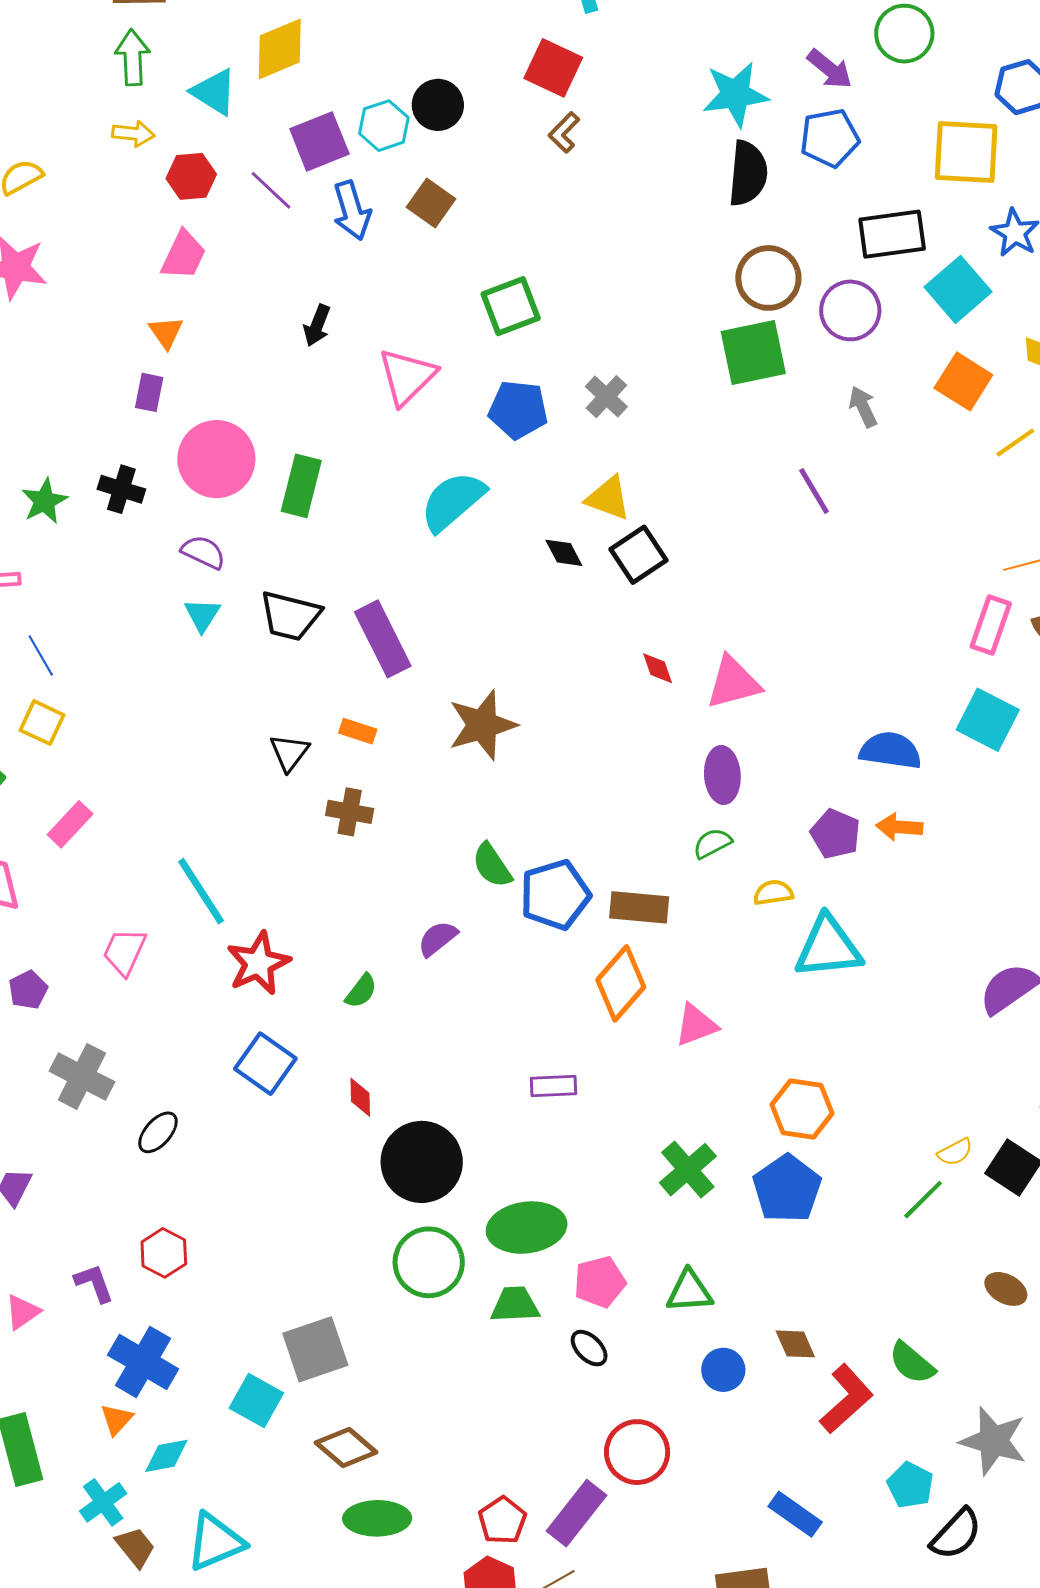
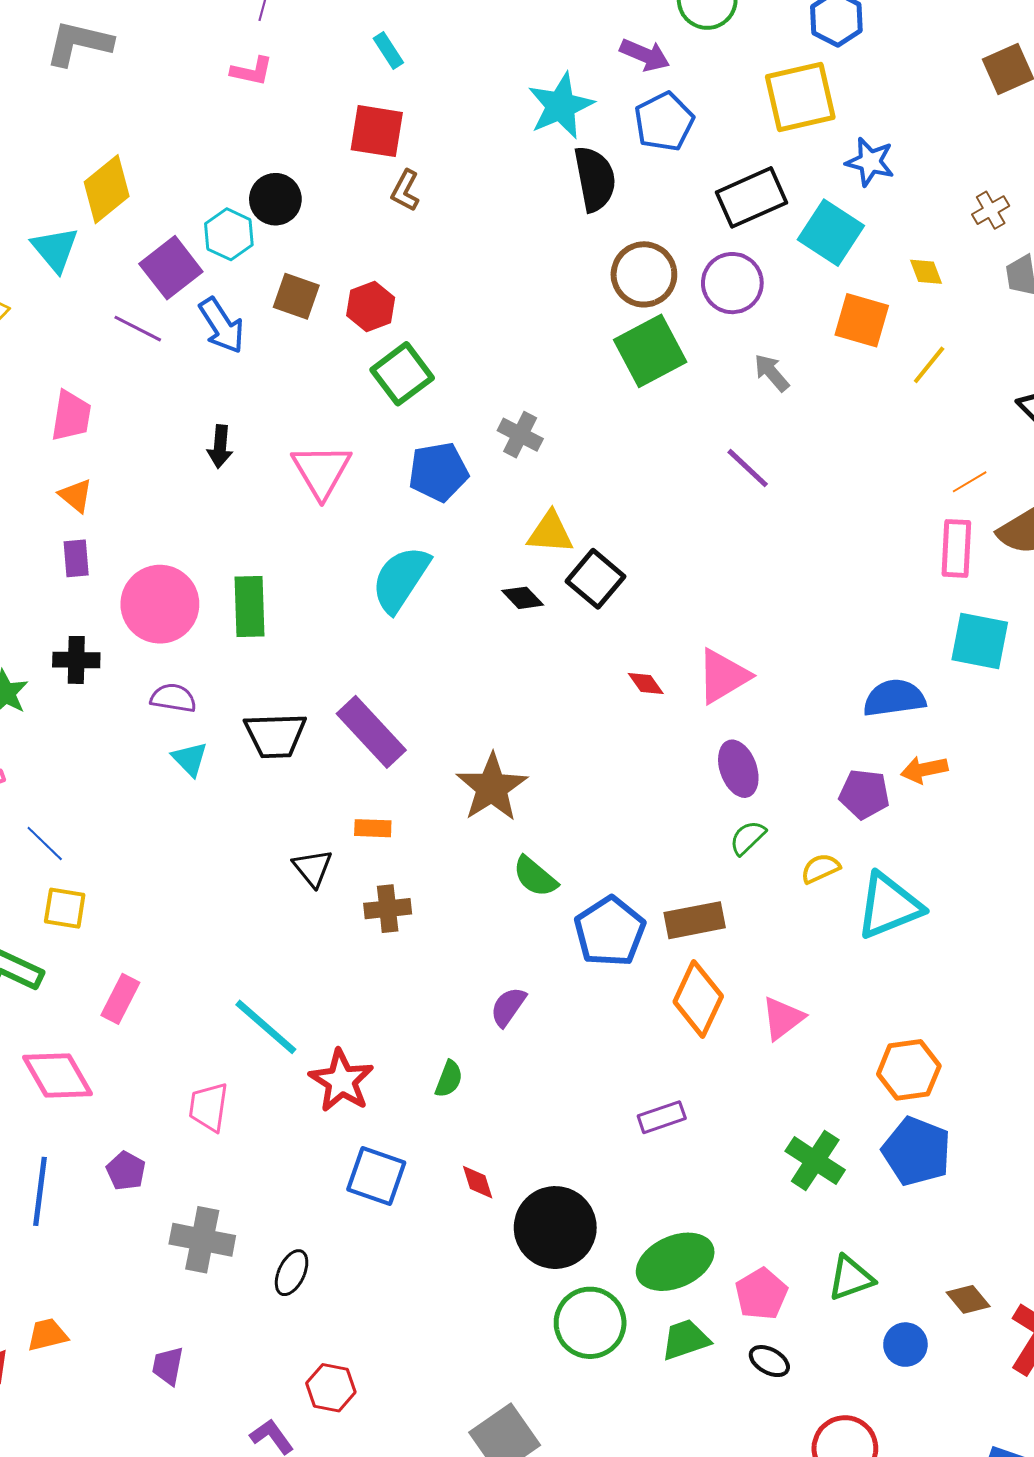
cyan triangle: (214, 92) -> (55, 249), turned 34
red hexagon: (191, 176) -> (371, 307), moved
green semicircle: (492, 865) -> (535, 877), moved

